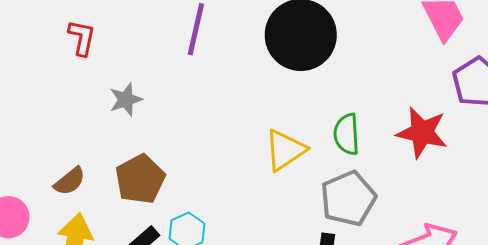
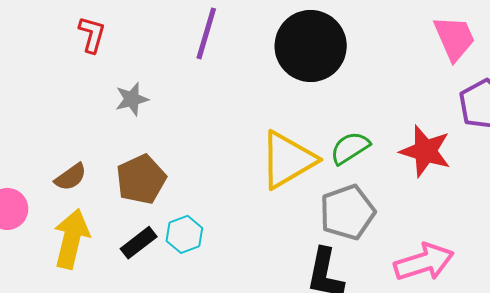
green semicircle: (347, 134) -> (350, 148), turned 57
yellow triangle: (285, 150) -> (288, 160), size x1.4

